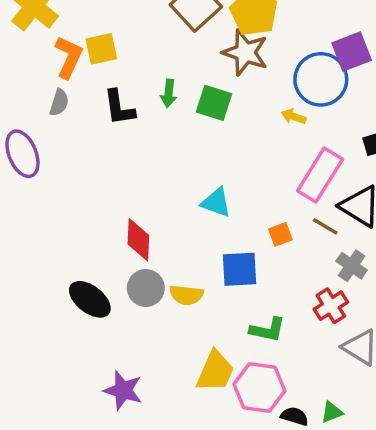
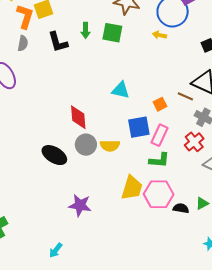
pink rectangle: (320, 175) -> (159, 135), moved, size x0.7

